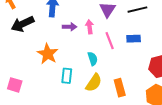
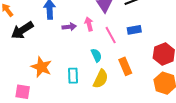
orange star: (48, 54) -> (41, 67), moved
orange rectangle: (120, 88) -> (125, 66), moved

